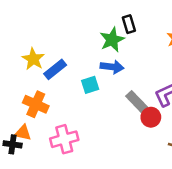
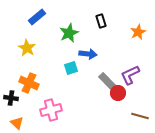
green star: (112, 40) -> (69, 33), moved
blue rectangle: (55, 69) -> (37, 17), moved
orange triangle: (23, 133) -> (17, 123), moved, turned 32
black cross: (13, 144) -> (11, 98), moved

